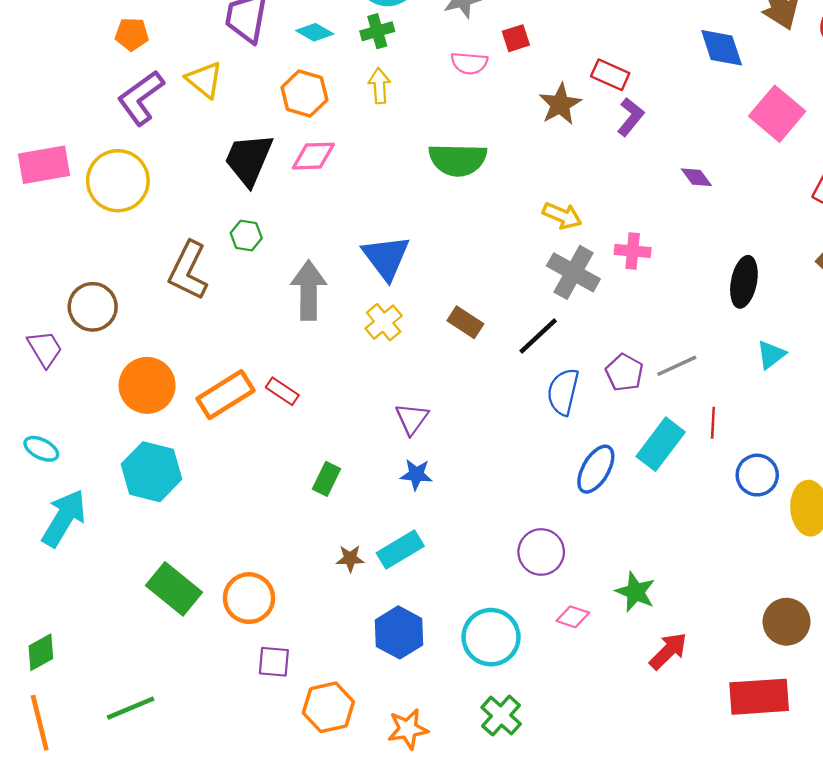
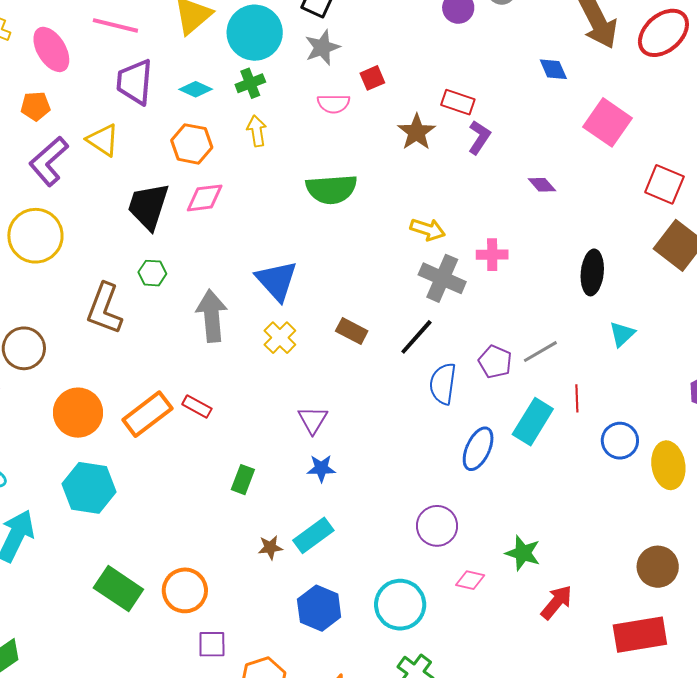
blue diamond: (722, 48) -> (553, 69), size x0.7

